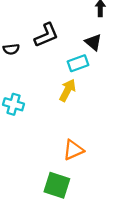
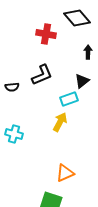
black triangle: (93, 42) -> (82, 81), turned 42

